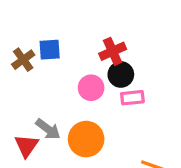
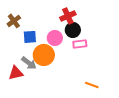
blue square: (50, 50) -> (30, 37), moved
orange circle: (86, 139) -> (44, 55), moved
red triangle: (26, 146) -> (16, 73), turned 42

